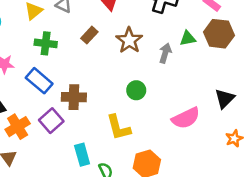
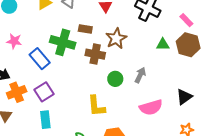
brown rectangle: (89, 35) -> (85, 29), turned 48
green cross: (46, 43) -> (63, 42), moved, size x1.4
gray arrow: (165, 53) -> (140, 75), moved
brown cross: (74, 97) -> (95, 54), moved
cyan rectangle: (82, 155) -> (45, 120), moved

